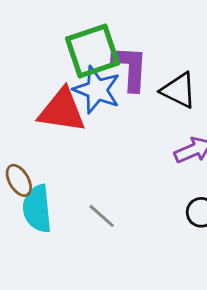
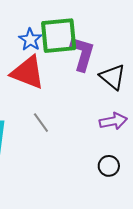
blue star: (97, 90) -> (30, 40), moved, size x0.7
gray line: (102, 216) -> (41, 123), moved

